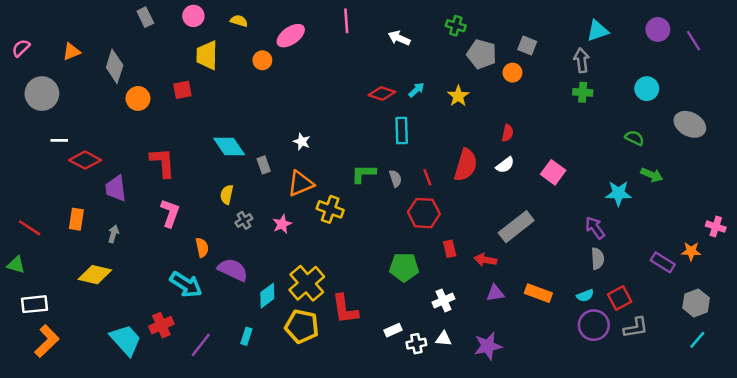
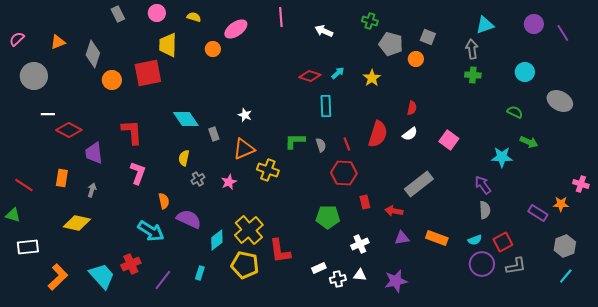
red square: (182, 90) -> (148, 73), size x1.8
orange L-shape: (47, 341) -> (58, 277), moved

